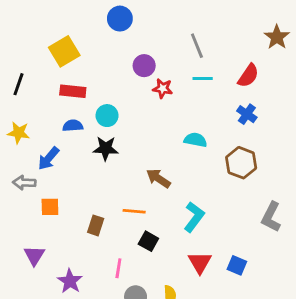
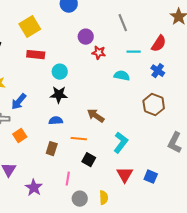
cyan line: (203, 78) -> (134, 52), moved
blue semicircle: (73, 126) -> (56, 121), moved
cyan semicircle: (195, 140) -> (122, 76), moved
orange square: (50, 207) -> (20, 136), turned -32

